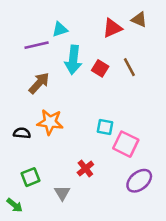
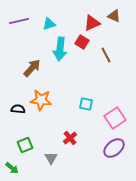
purple line: (37, 45) -> (19, 21), moved
red square: (100, 68) -> (82, 42), moved
pink square: (126, 144) -> (115, 118), moved, turned 30

